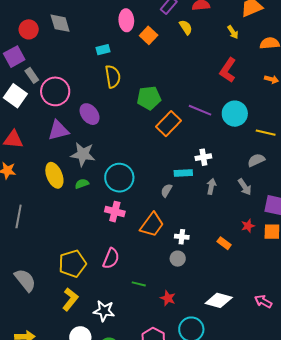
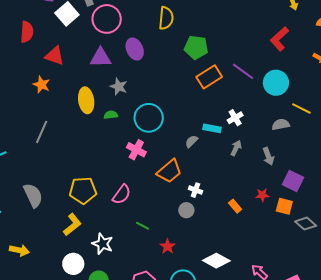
gray star: (83, 154) -> (119, 87), size x0.7
white cross: (203, 157) -> (235, 118), turned -35
gray semicircle: (256, 160) -> (281, 124), moved

